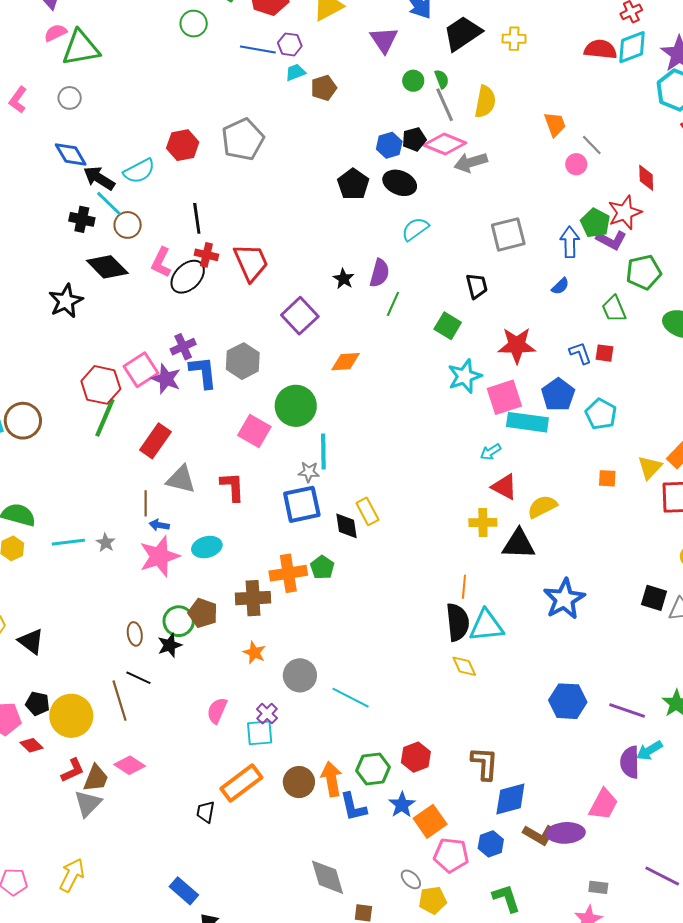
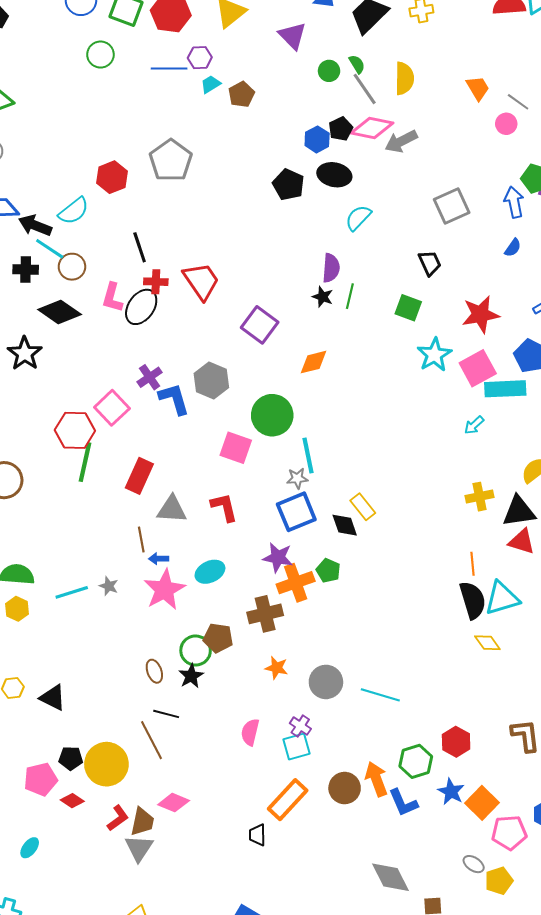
black star: (344, 279) -> (323, 297), moved
purple star: (166, 379) -> (278, 557), moved
red triangle: (504, 487) -> (522, 542), moved

